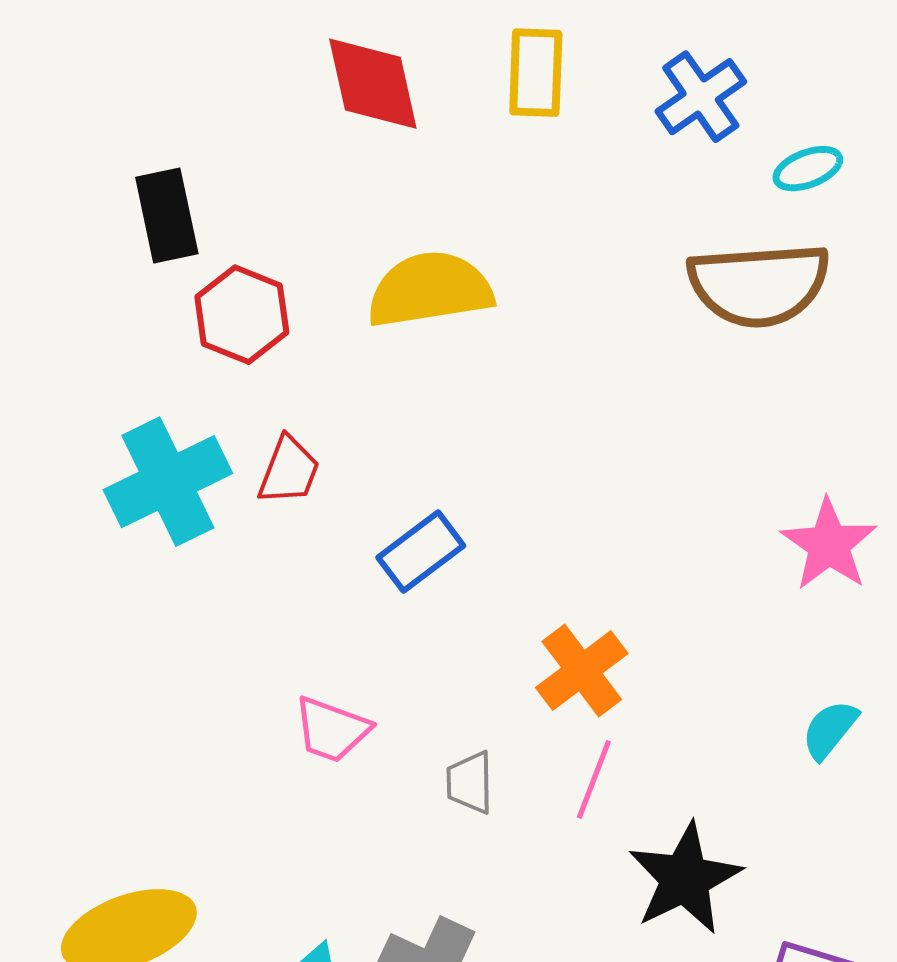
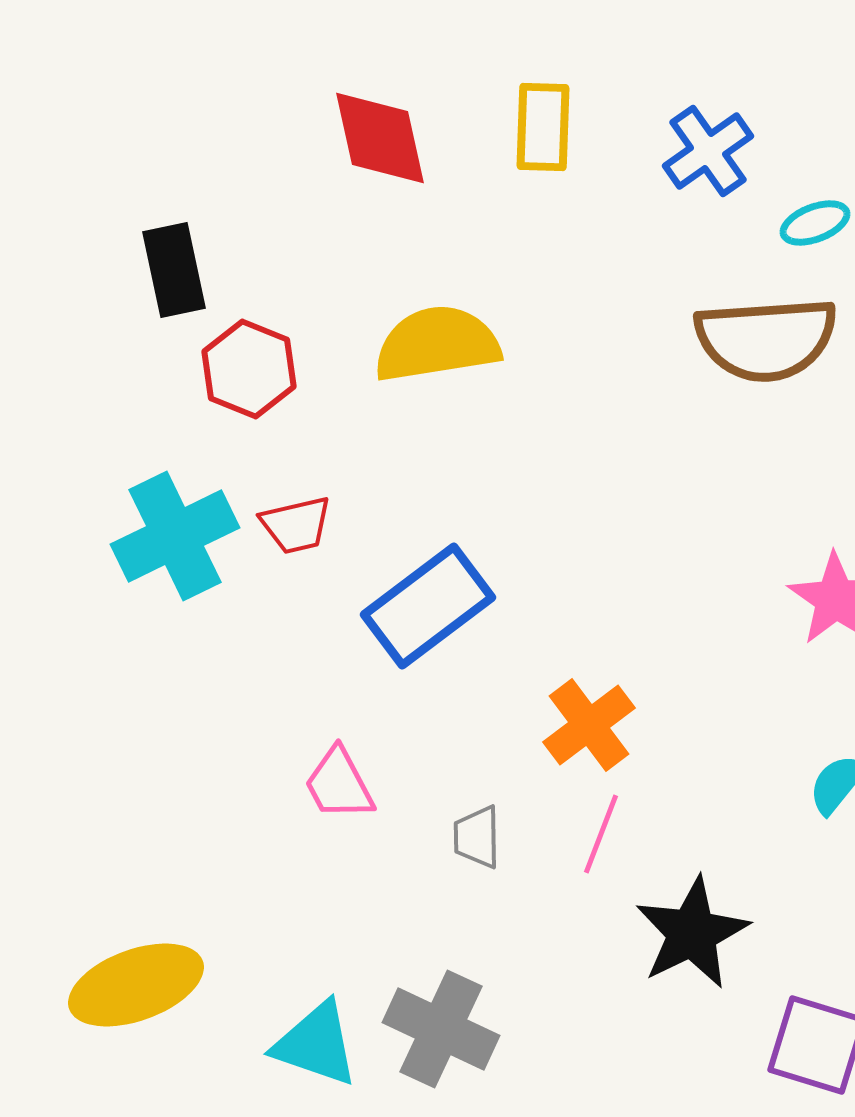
red trapezoid: (289, 471) -> (296, 525), turned 56
blue rectangle: (421, 552) -> (428, 606), size x1.5
pink trapezoid: (332, 730) -> (339, 784), turned 42

